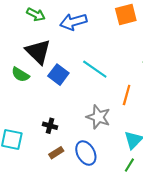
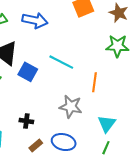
blue arrow: (73, 22) -> (35, 20), turned -145
blue ellipse: (86, 153) -> (64, 142), turned -40

